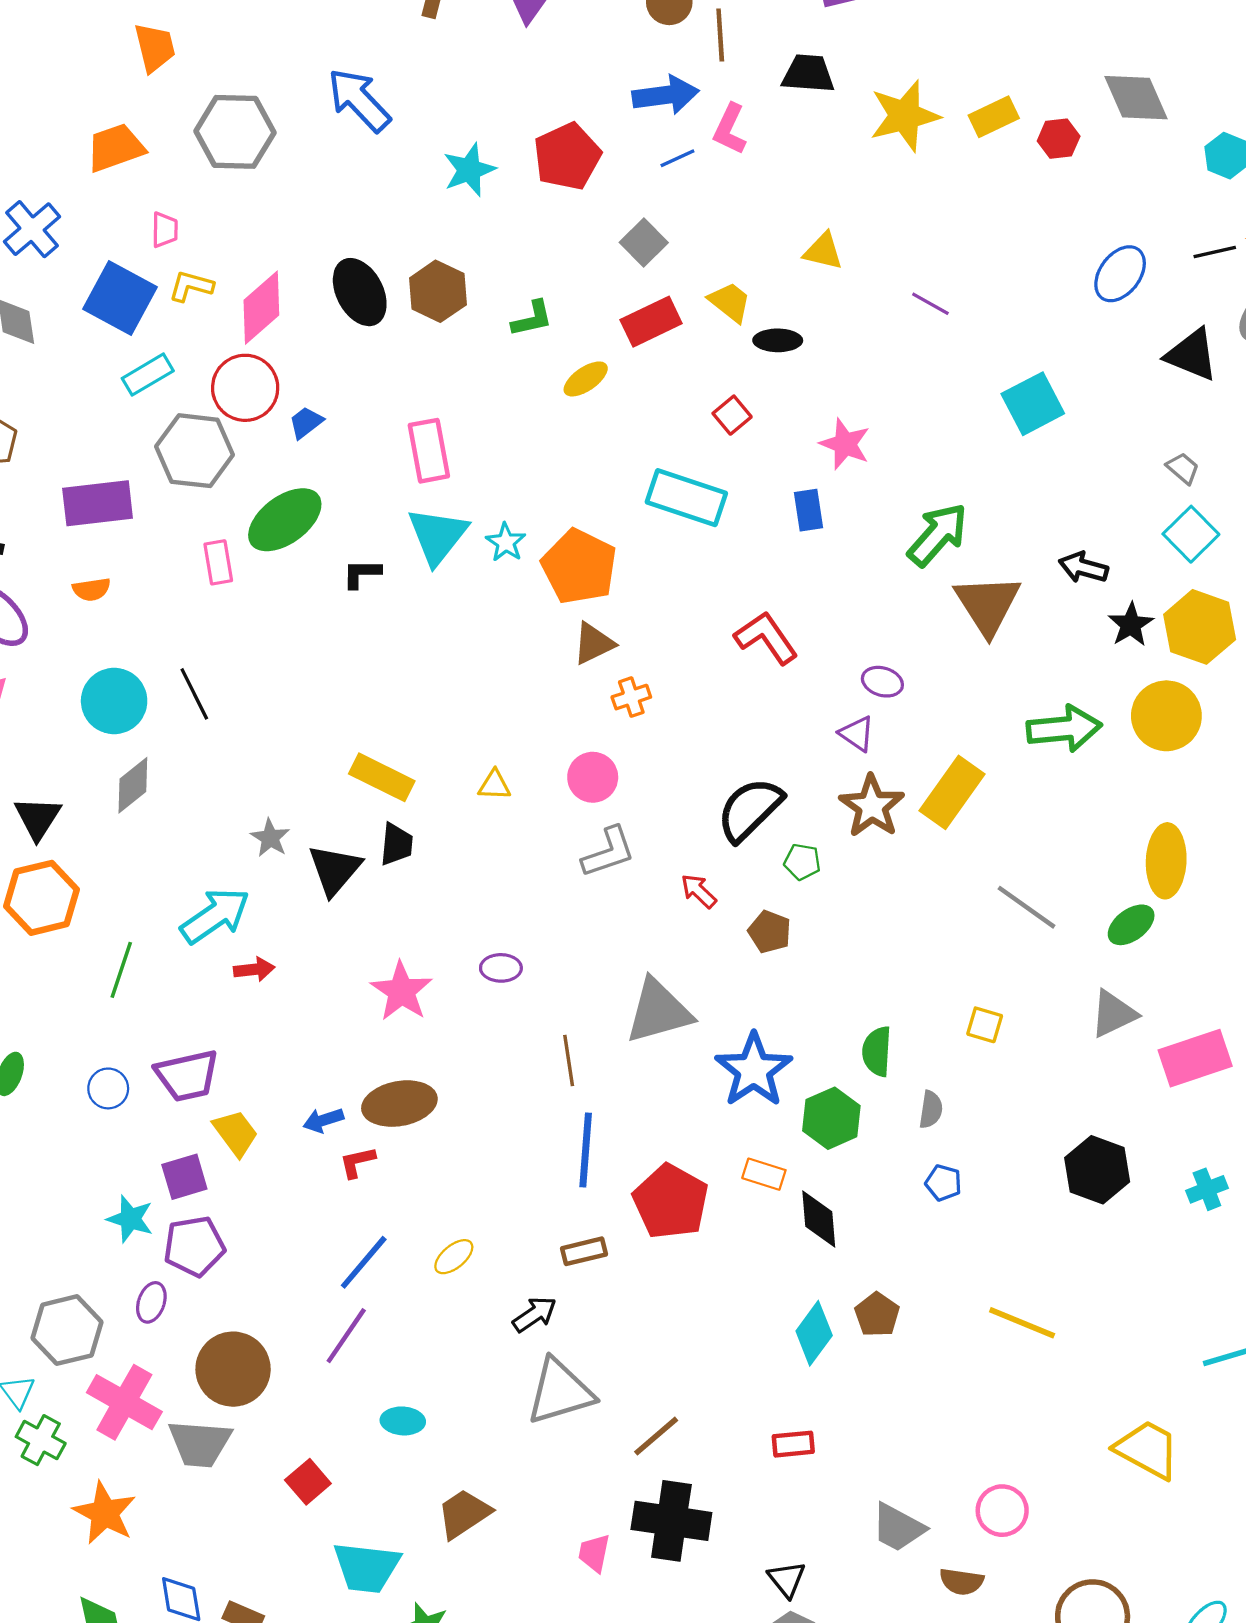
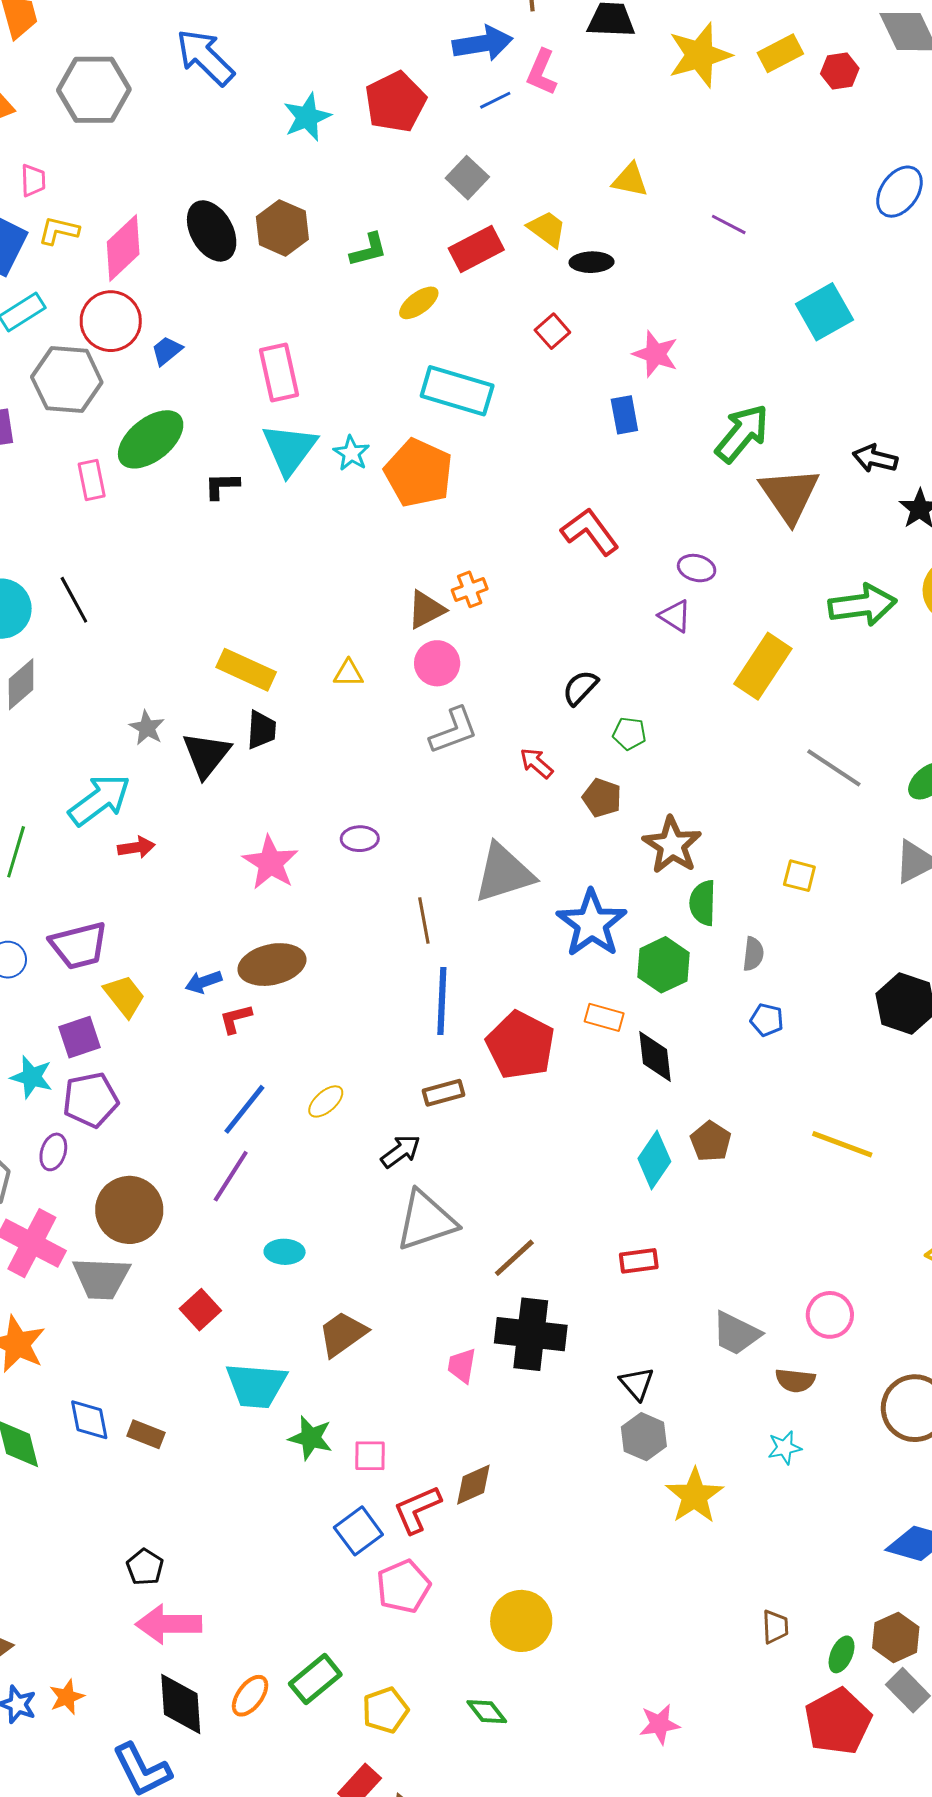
cyan rectangle: (686, 498) -> (457, 391), moved
brown triangle: (593, 643) -> (426, 610), moved
brown star: (872, 806) -> (672, 845), moved
black semicircle: (750, 809) -> (580, 688), size x0.6

